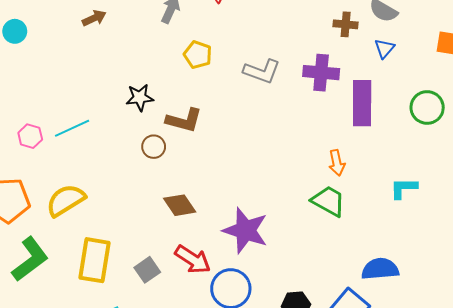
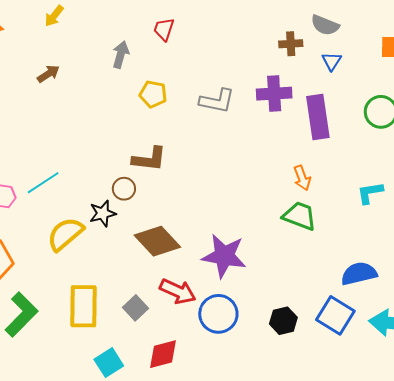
black star: (140, 97) -> (103, 213), moved
yellow semicircle: (66, 200) -> (65, 234), moved
brown diamond: (180, 205) -> (157, 241), size x1.4

